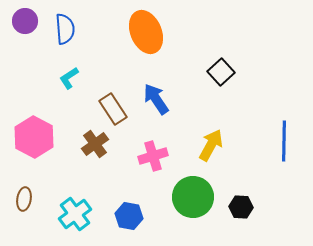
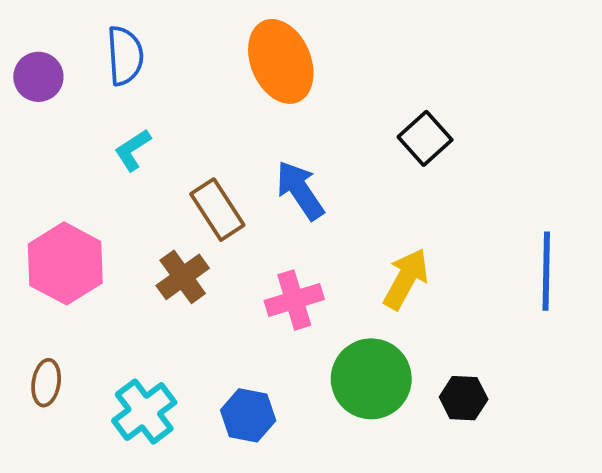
purple circle: (25, 21) -> (38, 77), moved

